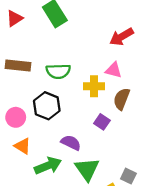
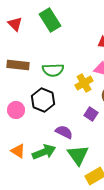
red triangle: (15, 18) -> (15, 24), turned -42
yellow cross: (94, 86) -> (84, 83), turned -30
orange triangle: (23, 146) -> (18, 151), moved

